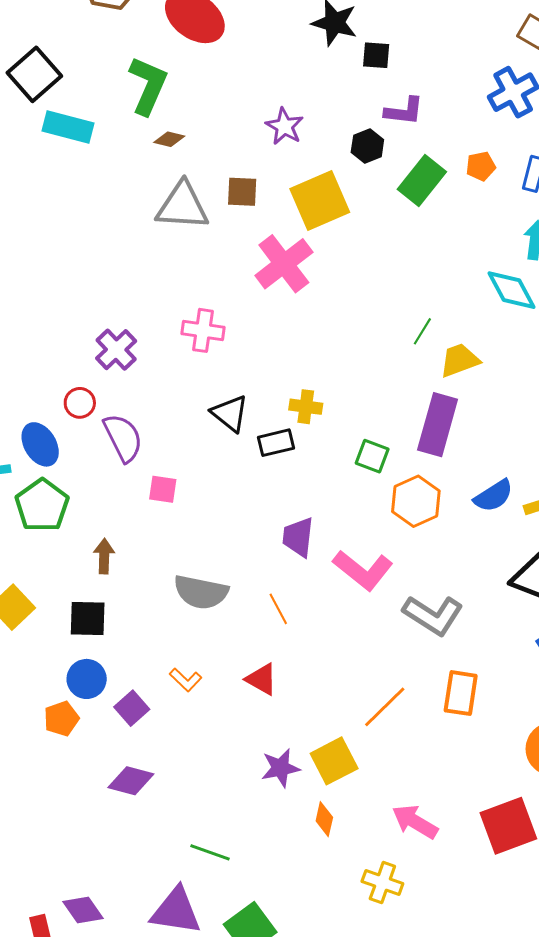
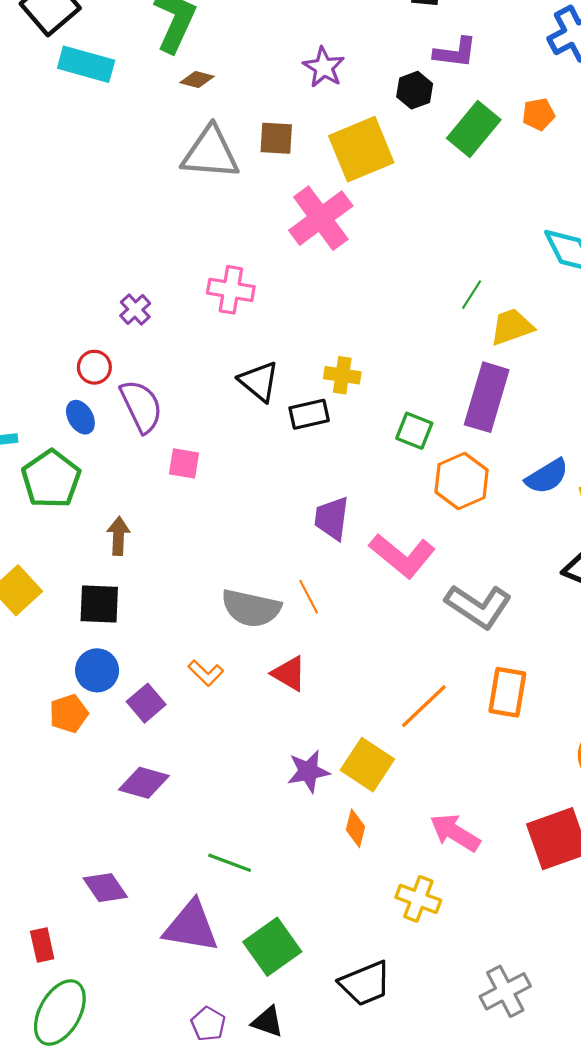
purple cross: (116, 350) -> (135, 309), size x0.7
blue ellipse: (40, 444) -> (80, 417), moved, size x0.7
gray semicircle: (201, 592) -> (251, 608), moved
yellow square: (334, 761) -> (367, 765), turned -30
purple diamond: (83, 910) -> (105, 888), moved

